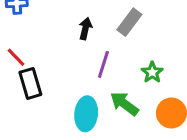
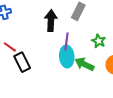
black arrow: (85, 29) -> (51, 21), size x1.5
cyan ellipse: (86, 114) -> (67, 56), moved

